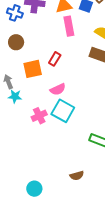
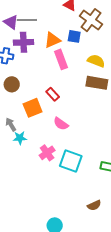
red rectangle: (55, 59) -> (53, 94), turned -64
pink semicircle: (58, 89) -> (61, 124), turned 70
cyan square: (63, 111) -> (71, 161), moved

